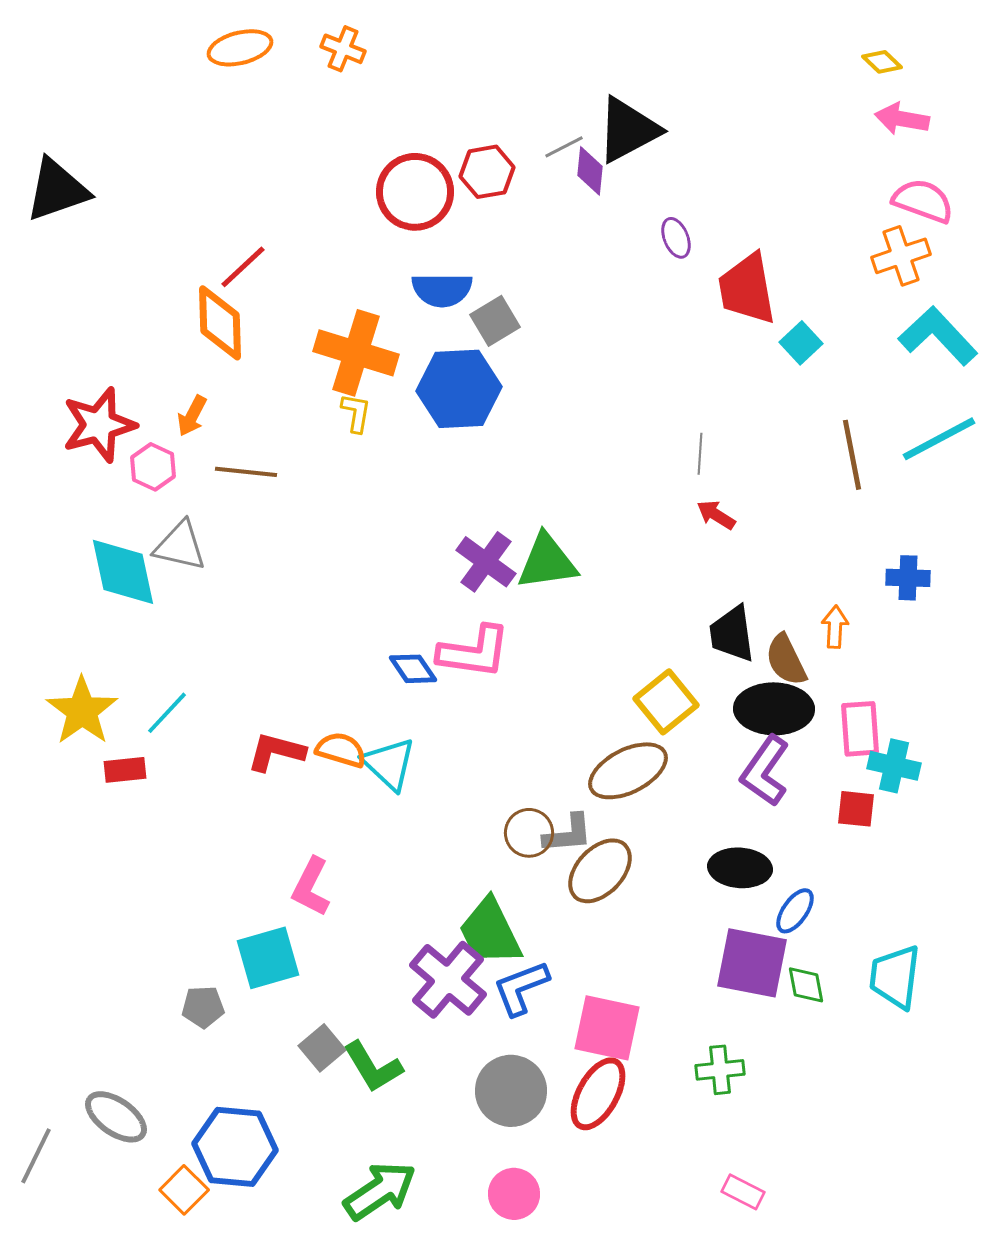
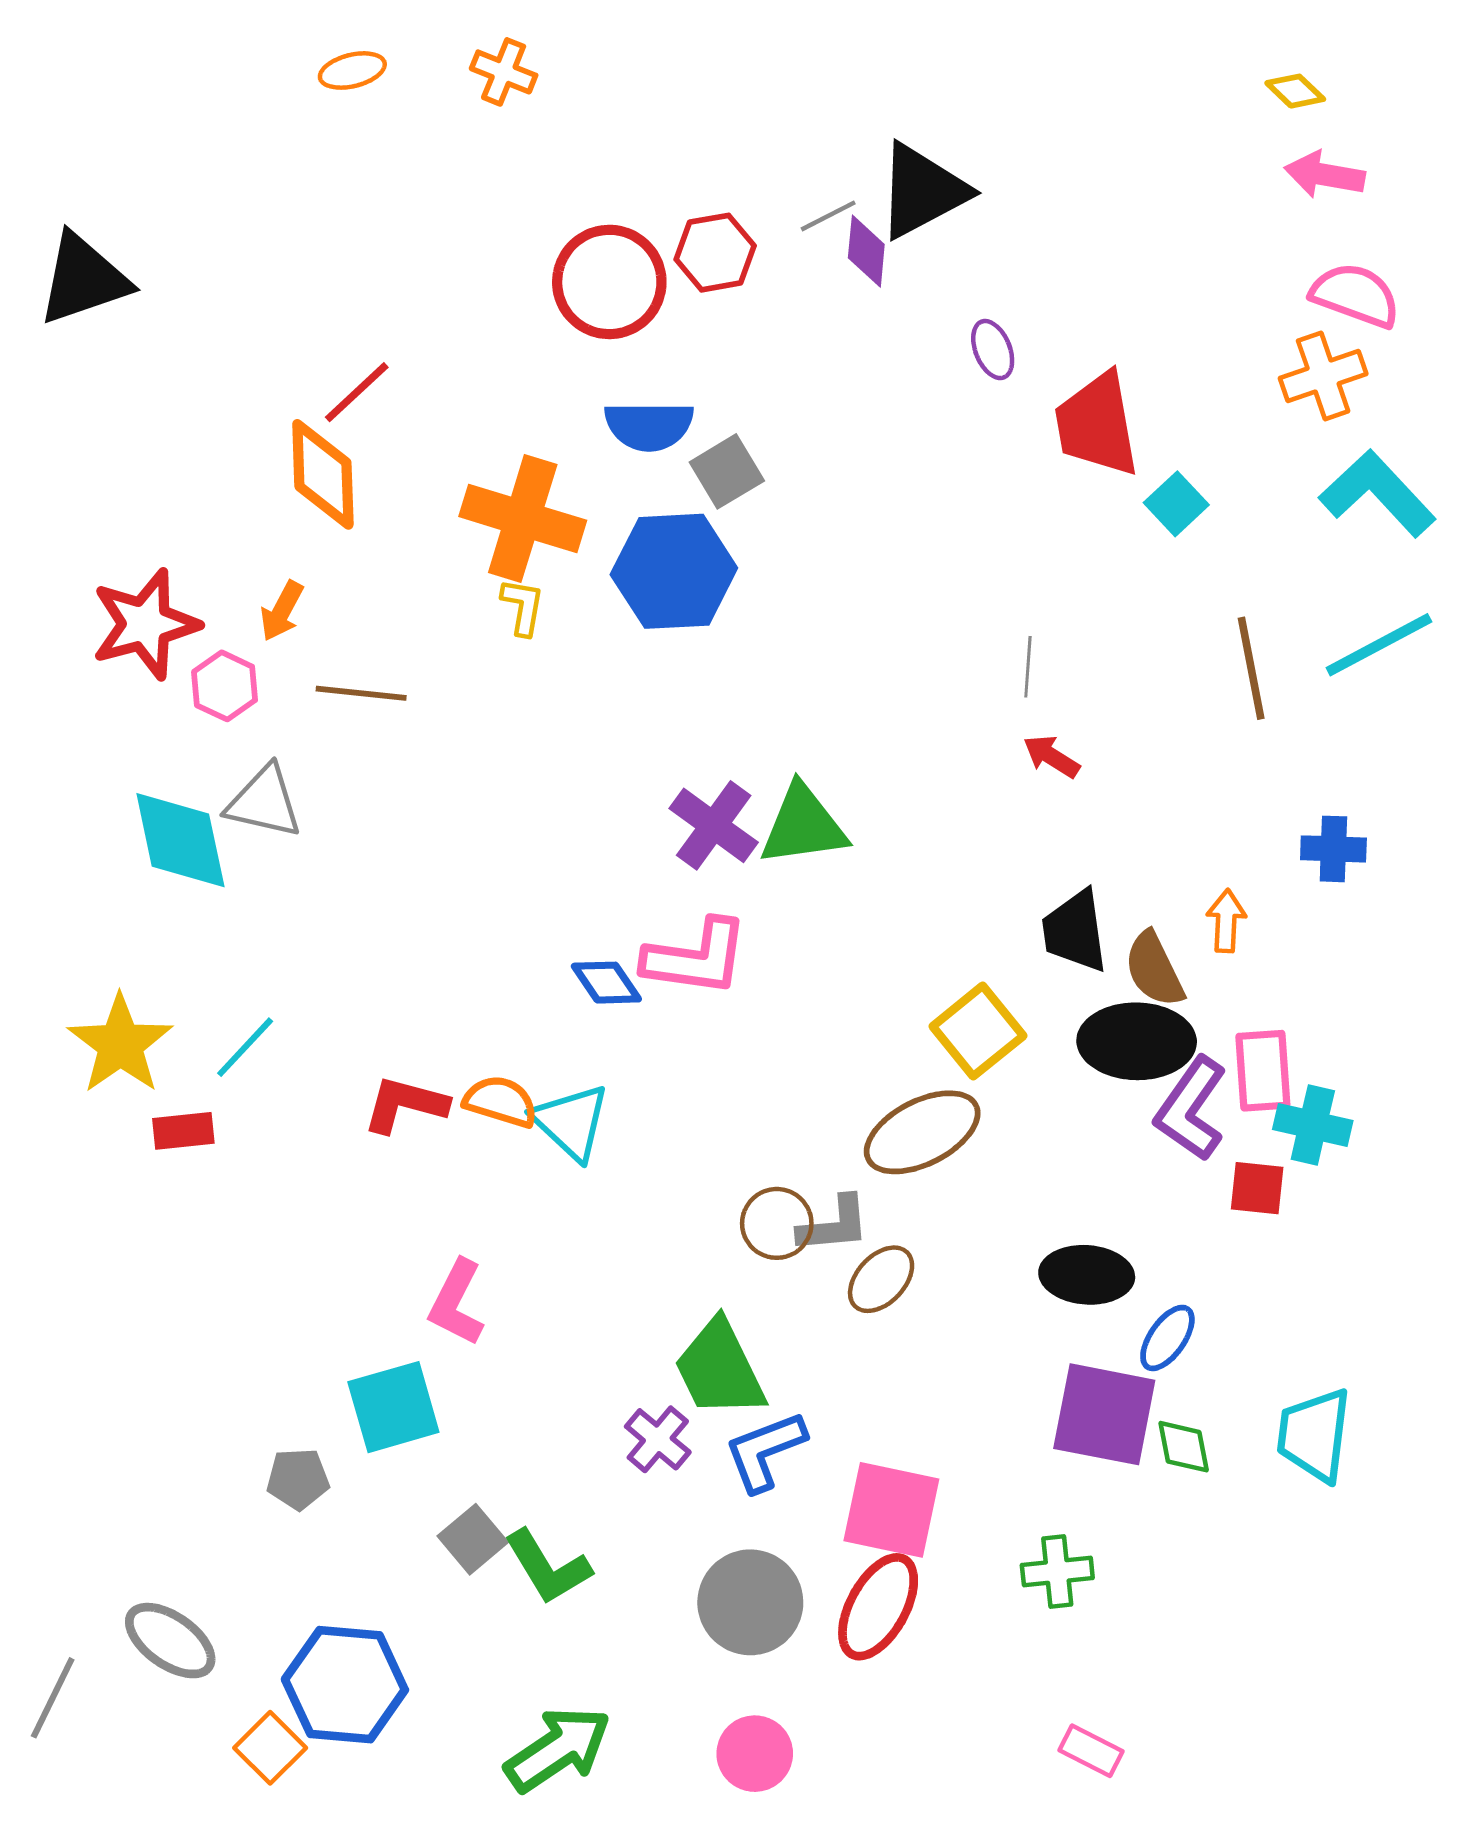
orange ellipse: (240, 48) -> (352, 70), size x0.7
purple L-shape: (765, 771) -> (1191, 1109), moved
brown ellipse: (600, 871) -> (881, 1279), size x0.7
purple cross: (448, 980) -> (658, 1439), size x0.6

